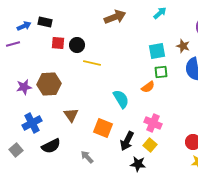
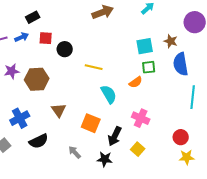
black rectangle: (45, 22) -> (33, 17), turned -40
blue arrow: (24, 26) -> (22, 37), moved
black circle: (77, 45) -> (65, 49), moved
yellow line: (92, 63) -> (94, 67), moved
purple star: (24, 87) -> (12, 71), moved
yellow square: (150, 145) -> (138, 149), moved
black star: (138, 164) -> (105, 159), moved

